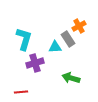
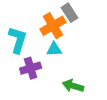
orange cross: (79, 26) -> (53, 26), moved, size x1.5
gray rectangle: (68, 39) -> (69, 13), moved

